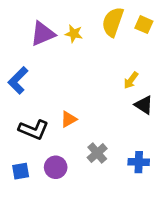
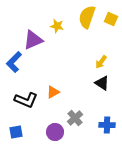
purple triangle: (43, 34) -> (33, 40), moved
black triangle: (144, 105) -> (102, 83), moved
purple circle: (56, 167) -> (55, 132), moved

